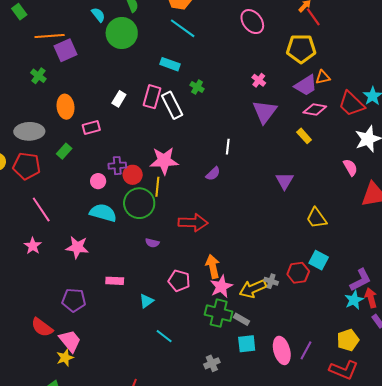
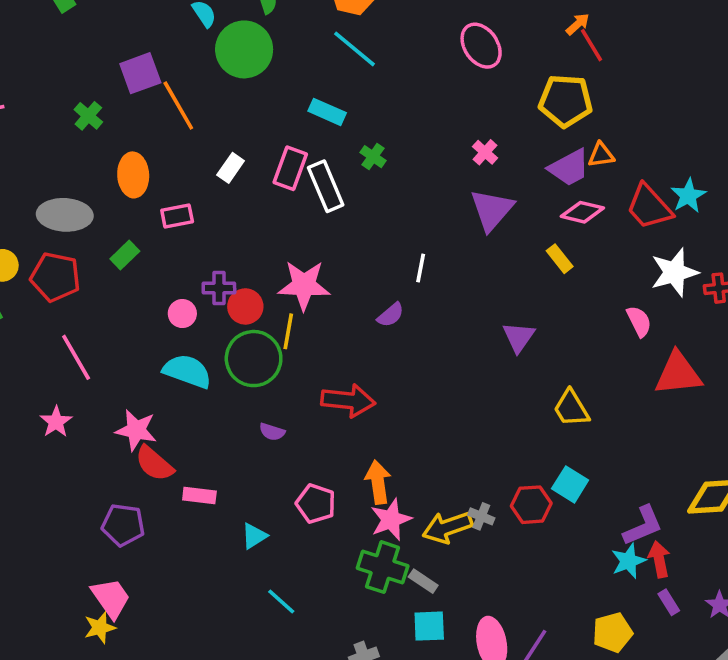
orange line: (50, 36) -> (178, 106), moved, turned 60
red semicircle: (42, 327) -> (154, 464), moved

